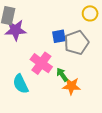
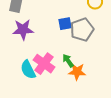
purple star: (15, 30) -> (23, 30), moved
pink cross: (41, 63) -> (44, 64), moved

